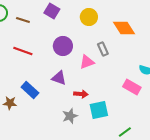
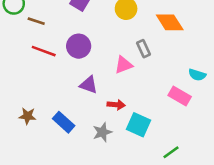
brown line: (23, 20) -> (36, 21), moved
purple circle: (63, 46) -> (79, 46), moved
blue rectangle: (30, 90) -> (64, 122), moved
cyan square: (99, 110) -> (139, 125), turned 36

